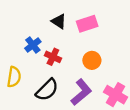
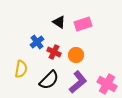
orange circle: (92, 60) -> (76, 55), moved

